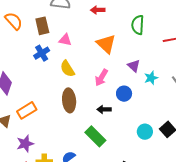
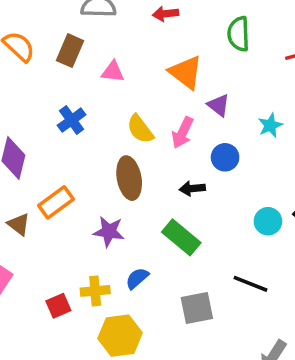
brown rectangle: (42, 26) -> (70, 51), turned 42
blue cross: (42, 53) -> (72, 120), moved
purple triangle: (134, 66) -> (219, 105), moved
yellow semicircle: (67, 69) -> (140, 129), moved
purple star: (25, 144) -> (109, 232), moved, turned 30

